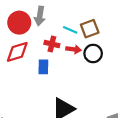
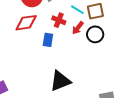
red arrow: (74, 49) -> (78, 28), turned 112

